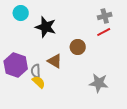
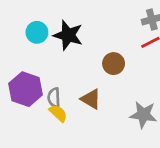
cyan circle: (21, 13) -> (37, 32), moved
brown triangle: (55, 61) -> (91, 99), moved

